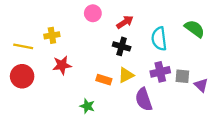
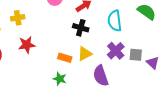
purple cross: (160, 72) -> (116, 51), turned -30
green star: (87, 106) -> (60, 79), moved

